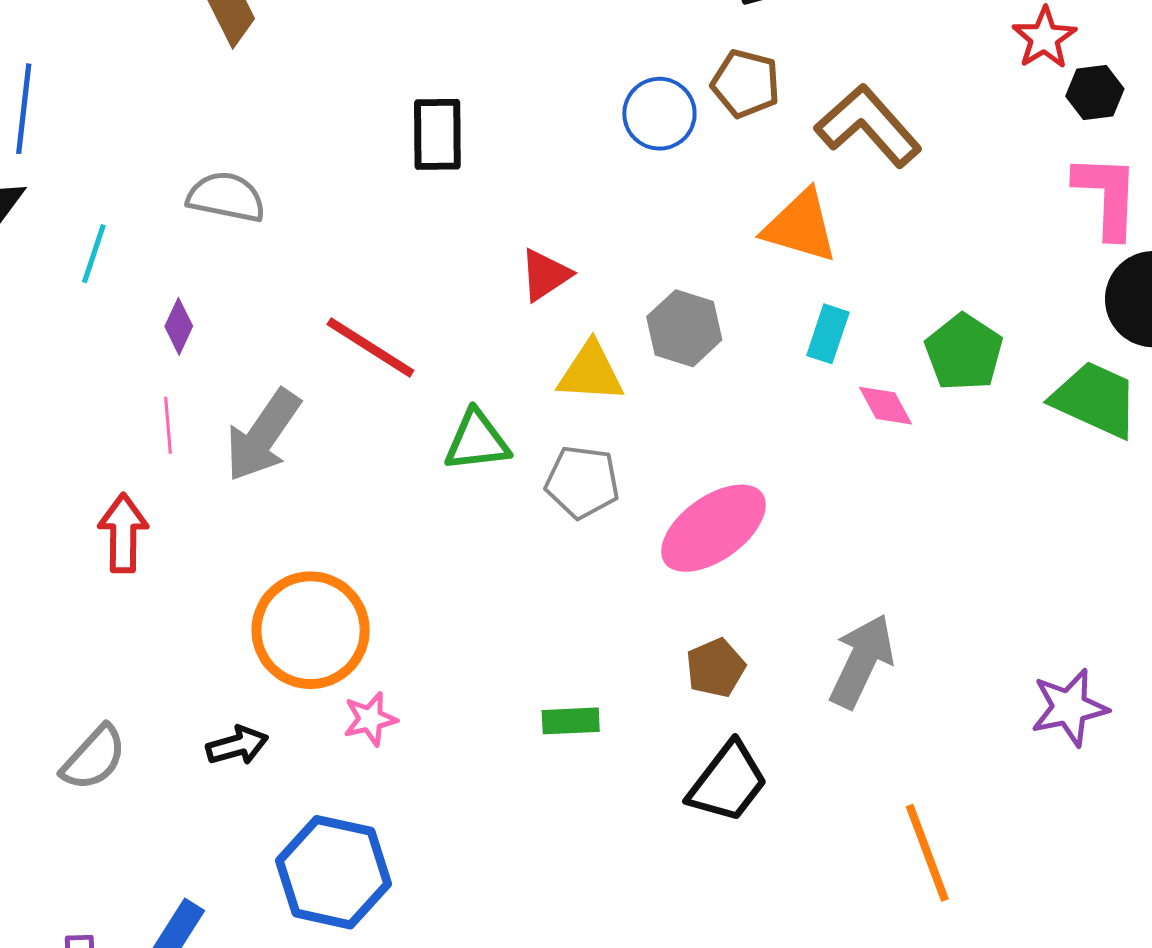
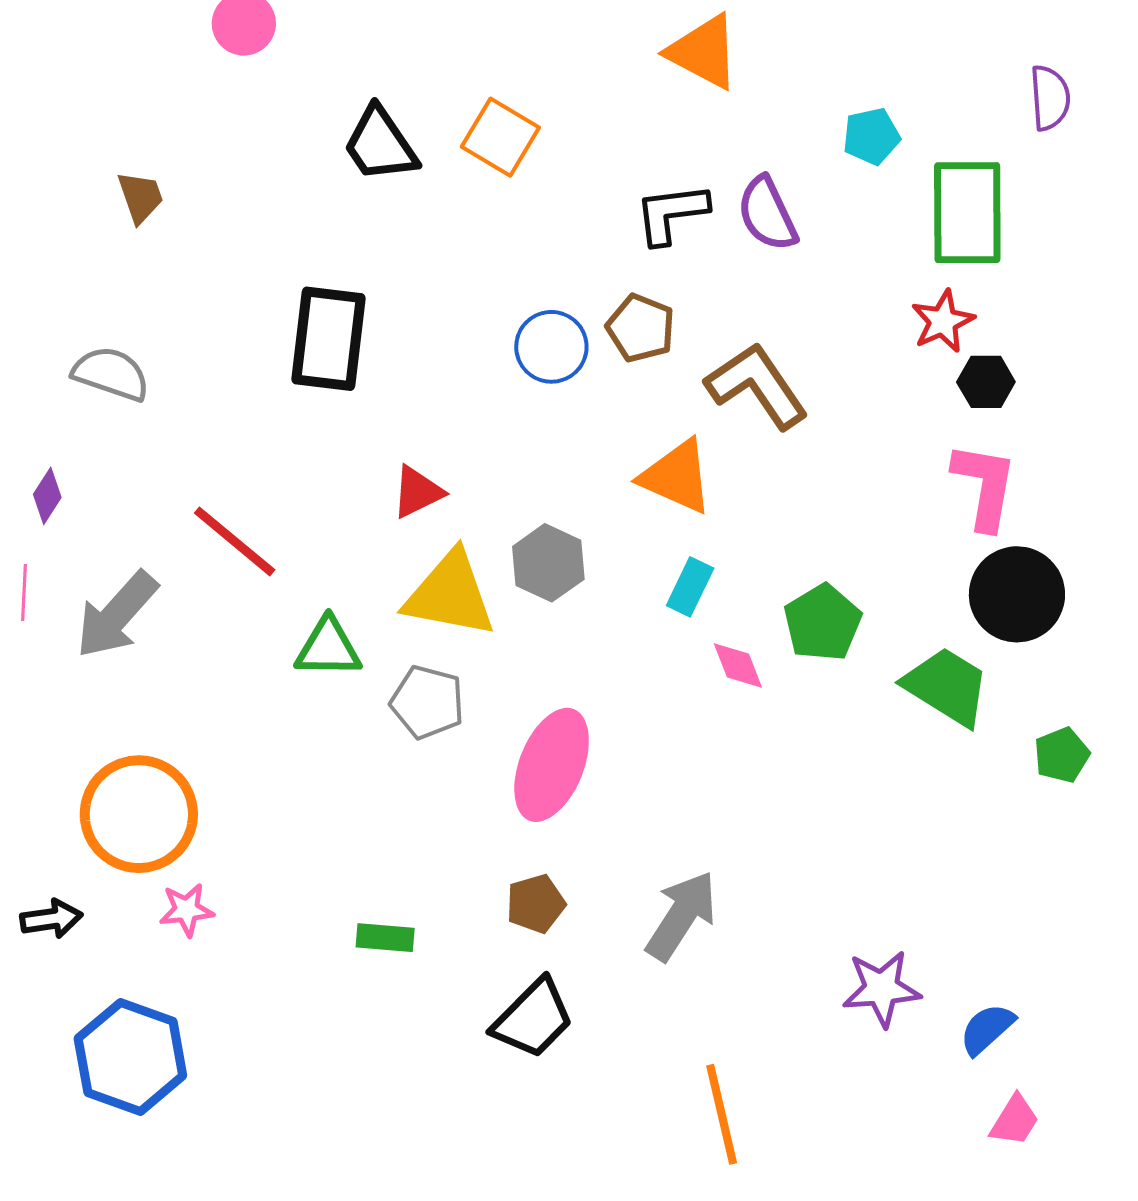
black rectangle: (437, 134) -> (328, 339), size x1.4
yellow triangle: (591, 372) -> (450, 594), size x1.4
pink ellipse: (713, 528) -> (552, 765), turned -40

